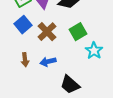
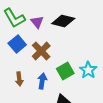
green square: (78, 32) -> (65, 71), moved
blue arrow: (48, 62) -> (42, 81), turned 112

